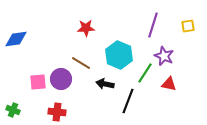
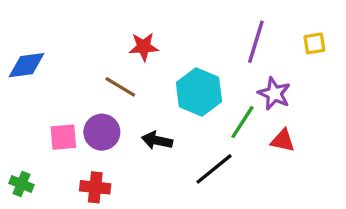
brown line: (81, 63) -> (120, 87), moved
black arrow: (105, 84) -> (157, 140), moved
black line: (128, 101) -> (214, 169), turned 30

